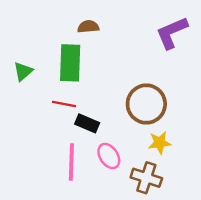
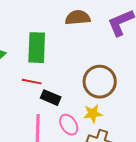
brown semicircle: (88, 27) -> (78, 18), moved, size x1.4
yellow star: (160, 143) -> (93, 114), moved

